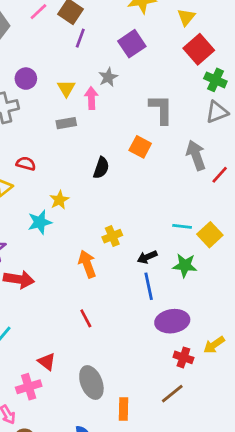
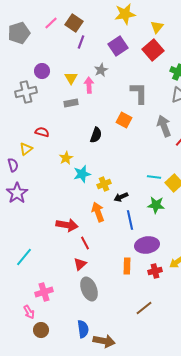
red square: (199, 49) -> (153, 50), moved
cyan star: (40, 222) -> (82, 174), moved
black arrow: (147, 257) -> (121, 197), moved
orange arrow: (87, 264) -> (98, 212), moved
red arrow: (19, 279) -> (67, 225), moved
red cross: (183, 357) -> (155, 271), turned -32
red triangle: (47, 362) -> (80, 264), moved, turned 40
brown line: (172, 394) -> (144, 308), moved
orange rectangle: (123, 409) -> (127, 266), moved

